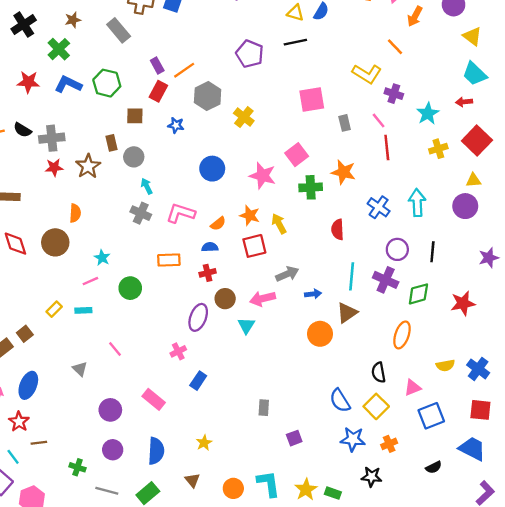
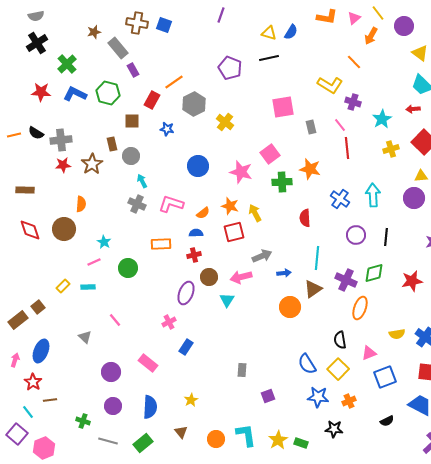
brown star: (73, 20) -> (94, 32), moved
purple rectangle: (157, 66) -> (133, 70), moved
purple cross: (386, 280) -> (346, 280), moved

